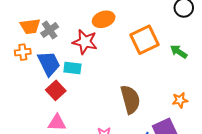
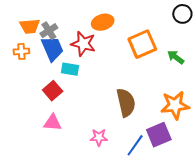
blue trapezoid: (49, 64) -> (52, 49), moved
orange star: (180, 100) -> (175, 105), size x1.8

